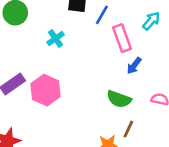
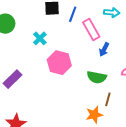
cyan arrow: (151, 21) -> (112, 13), turned 63
pink hexagon: (46, 90) -> (59, 63), moved

